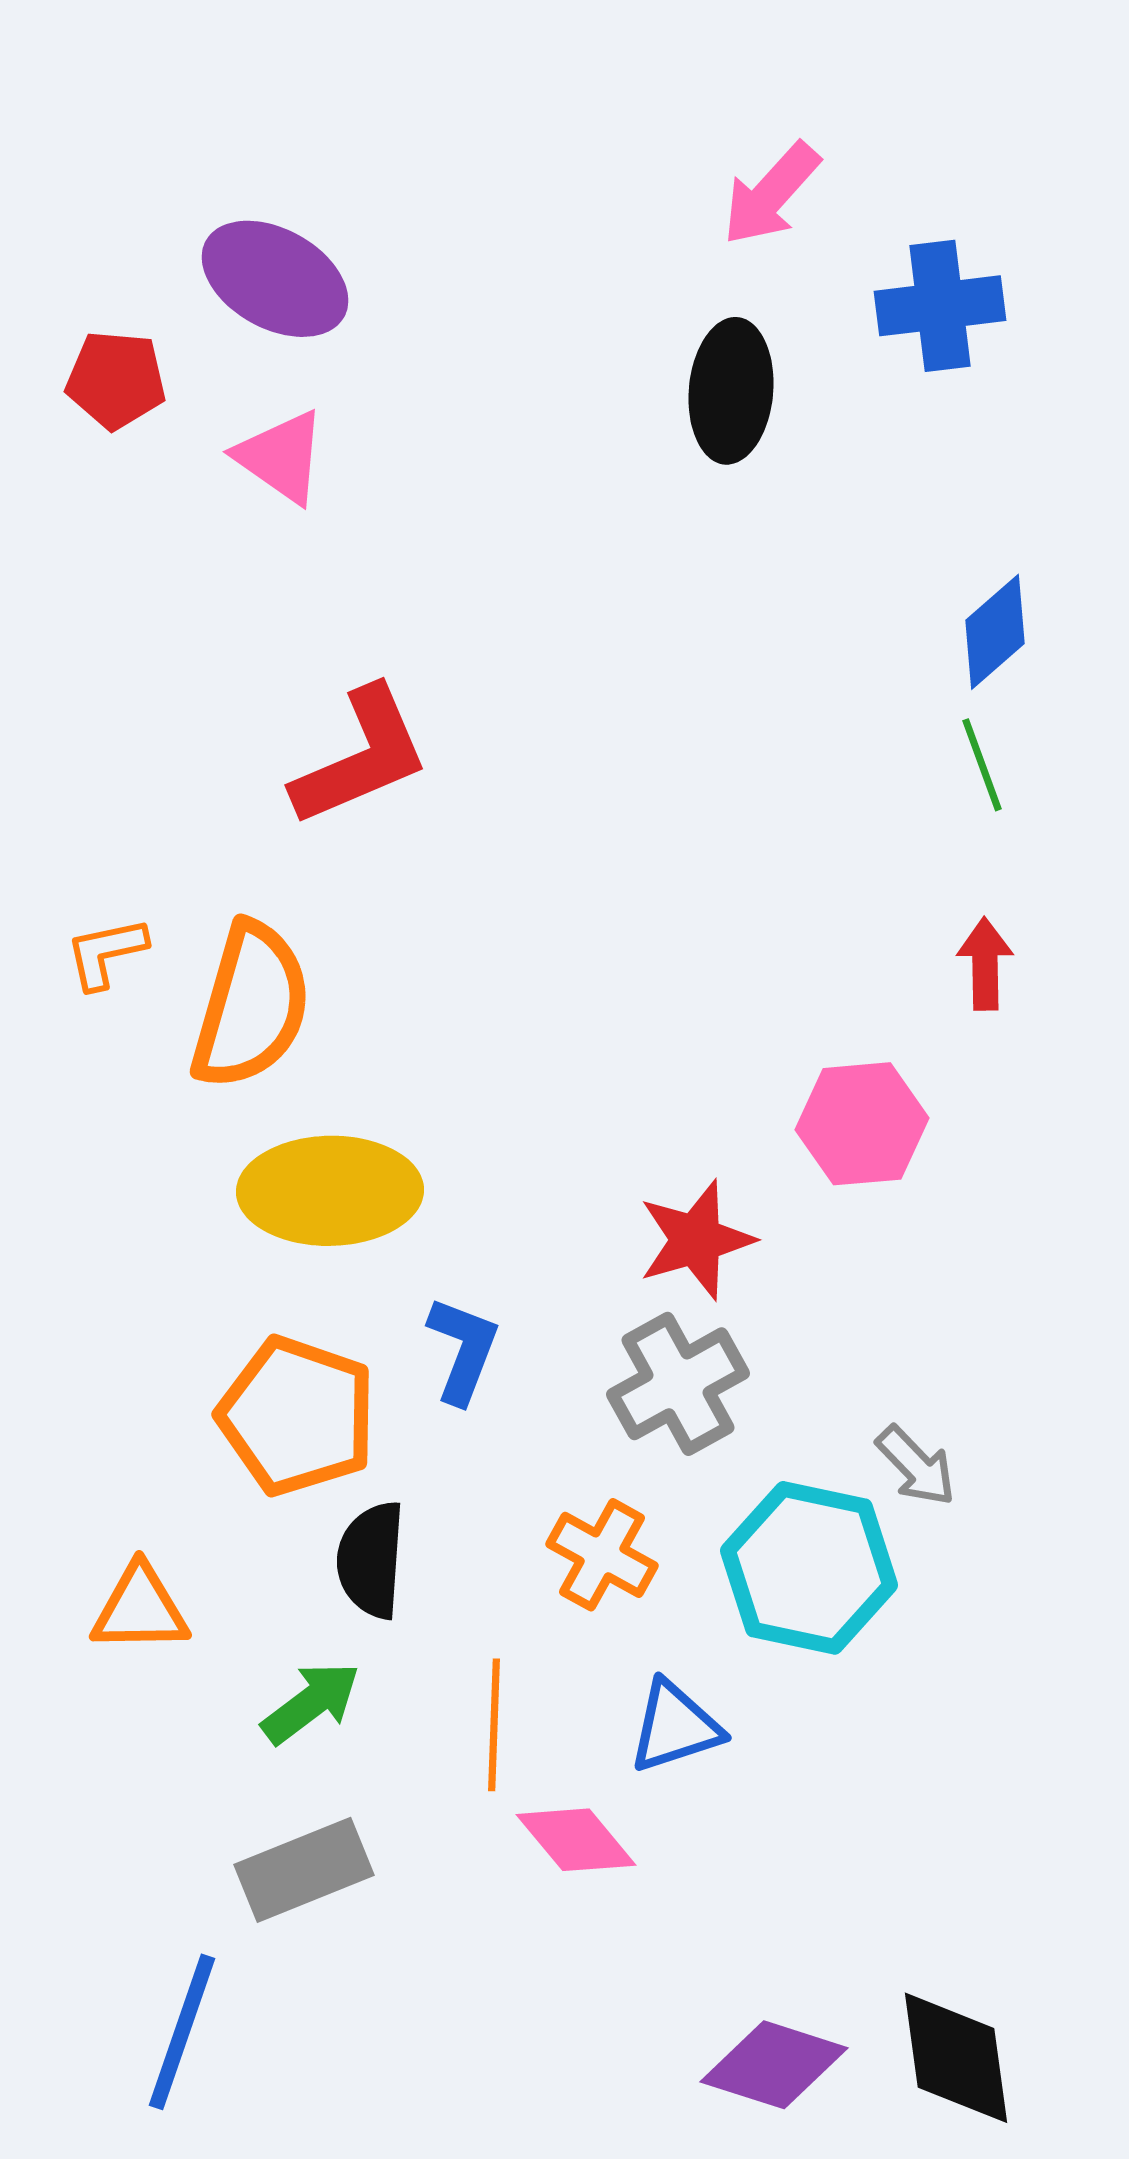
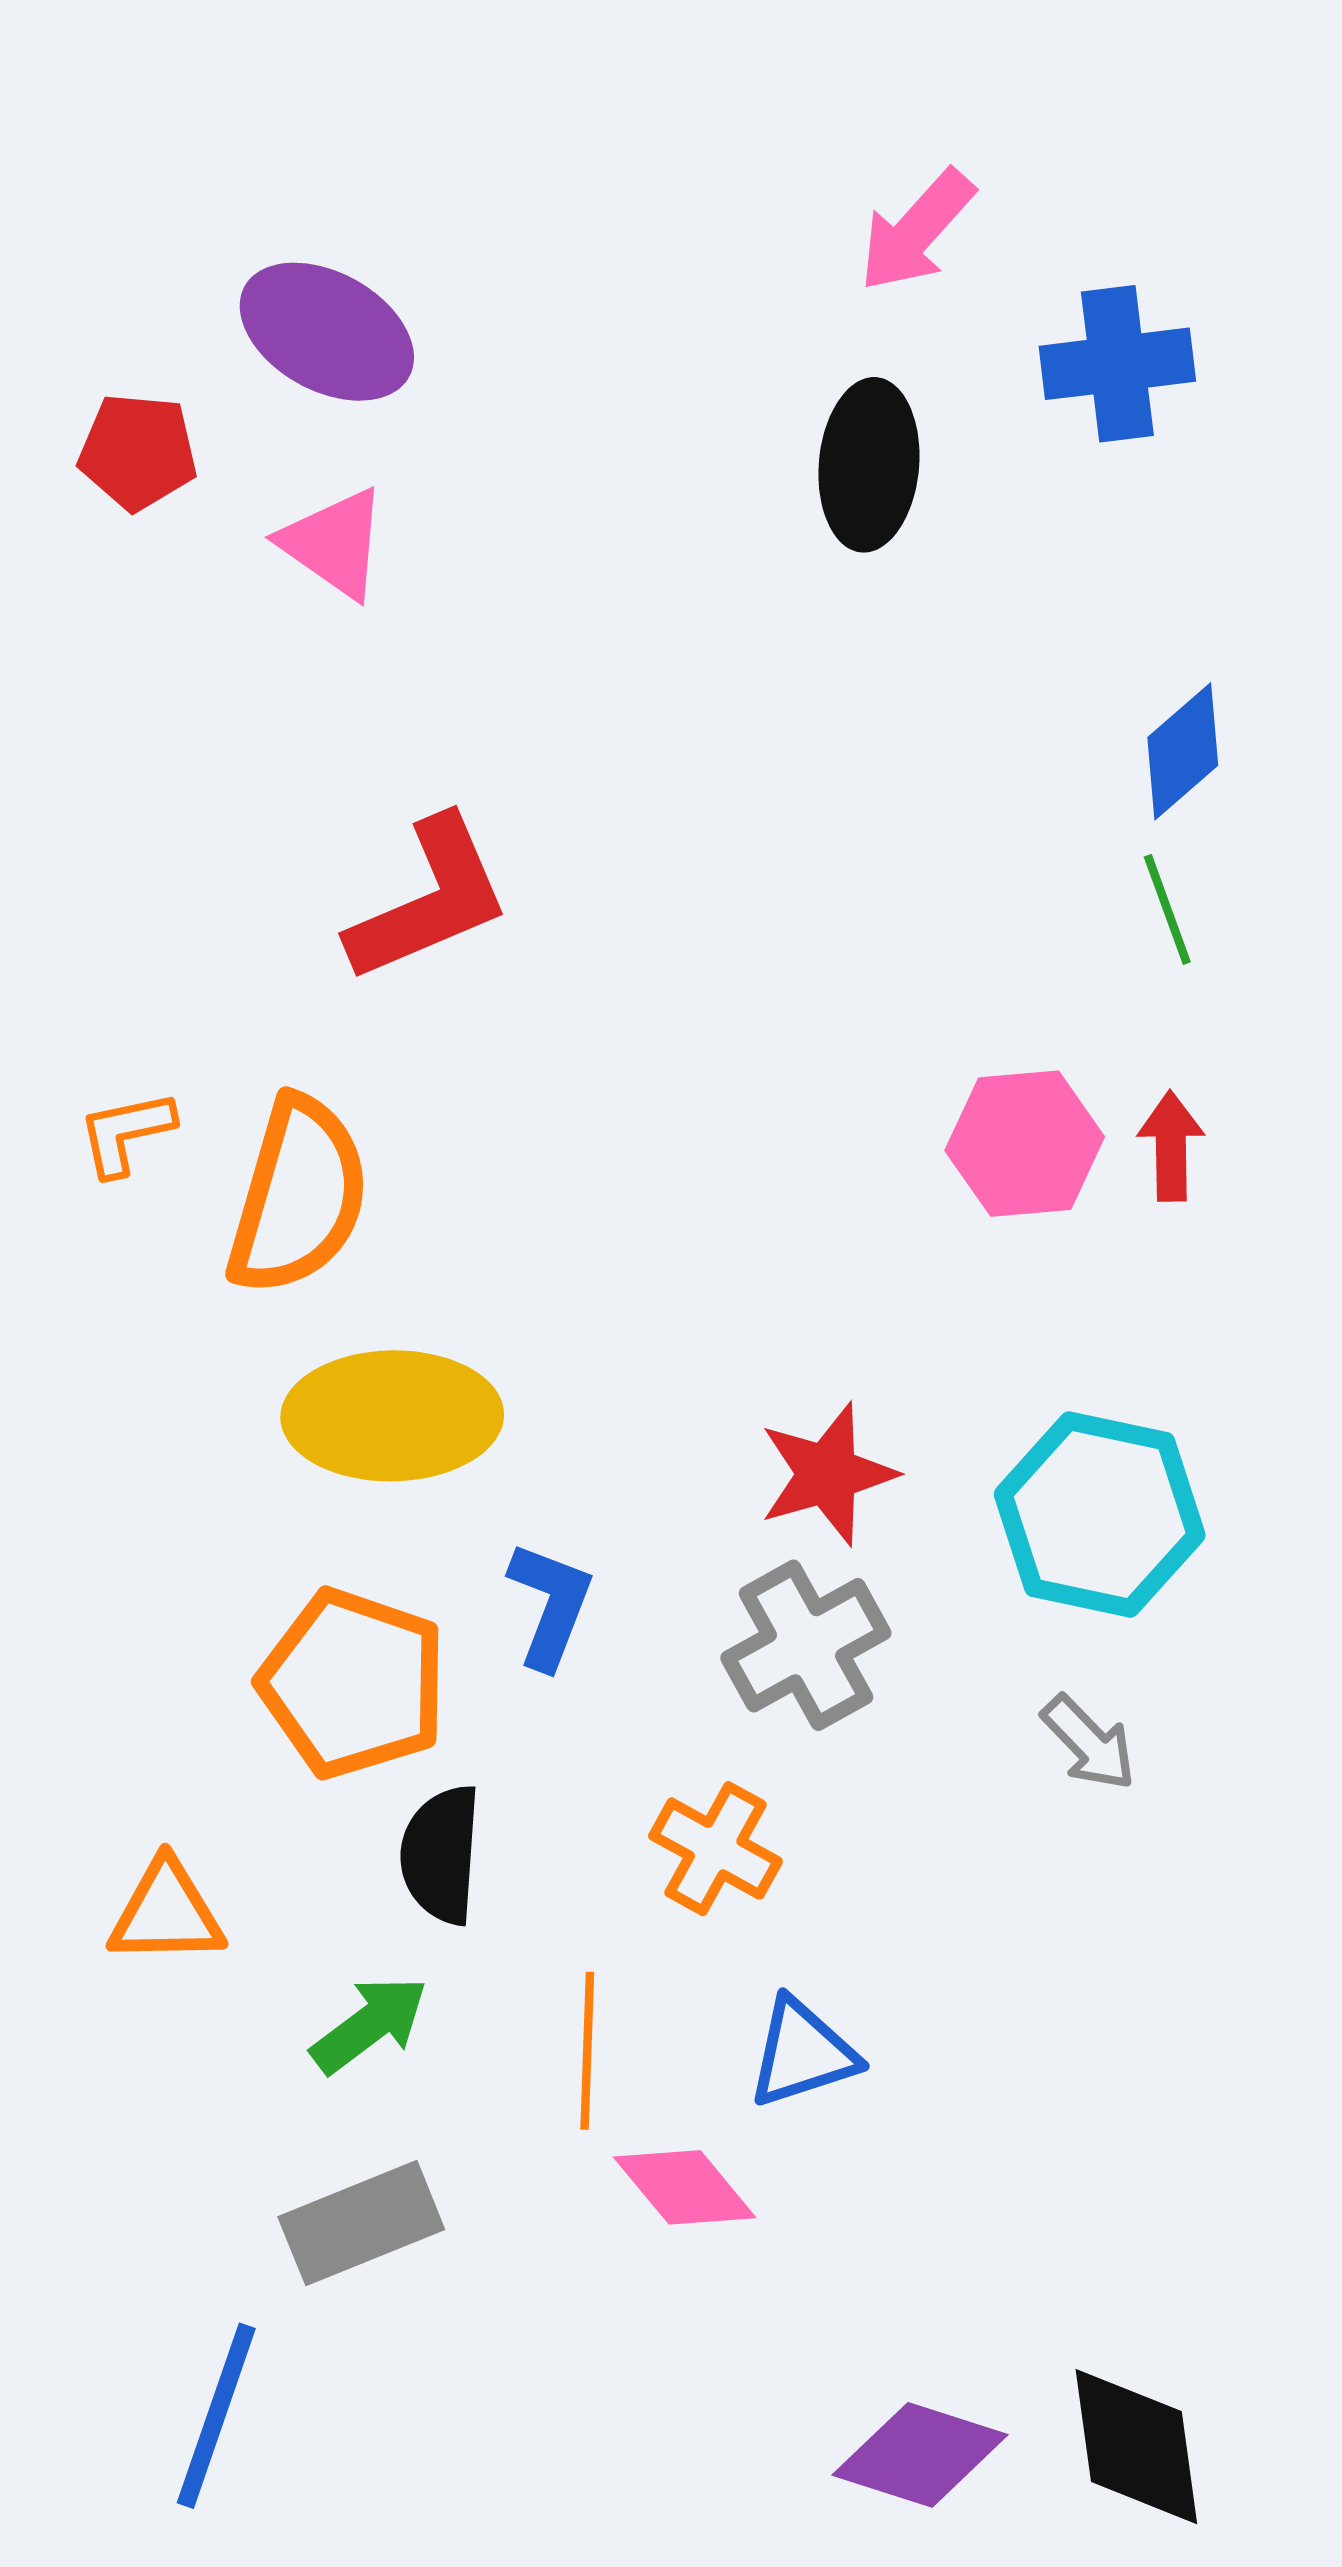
pink hexagon: (862, 1124) -> (1025, 1144), moved
cyan hexagon: (809, 1568) -> (1100, 1515), moved

